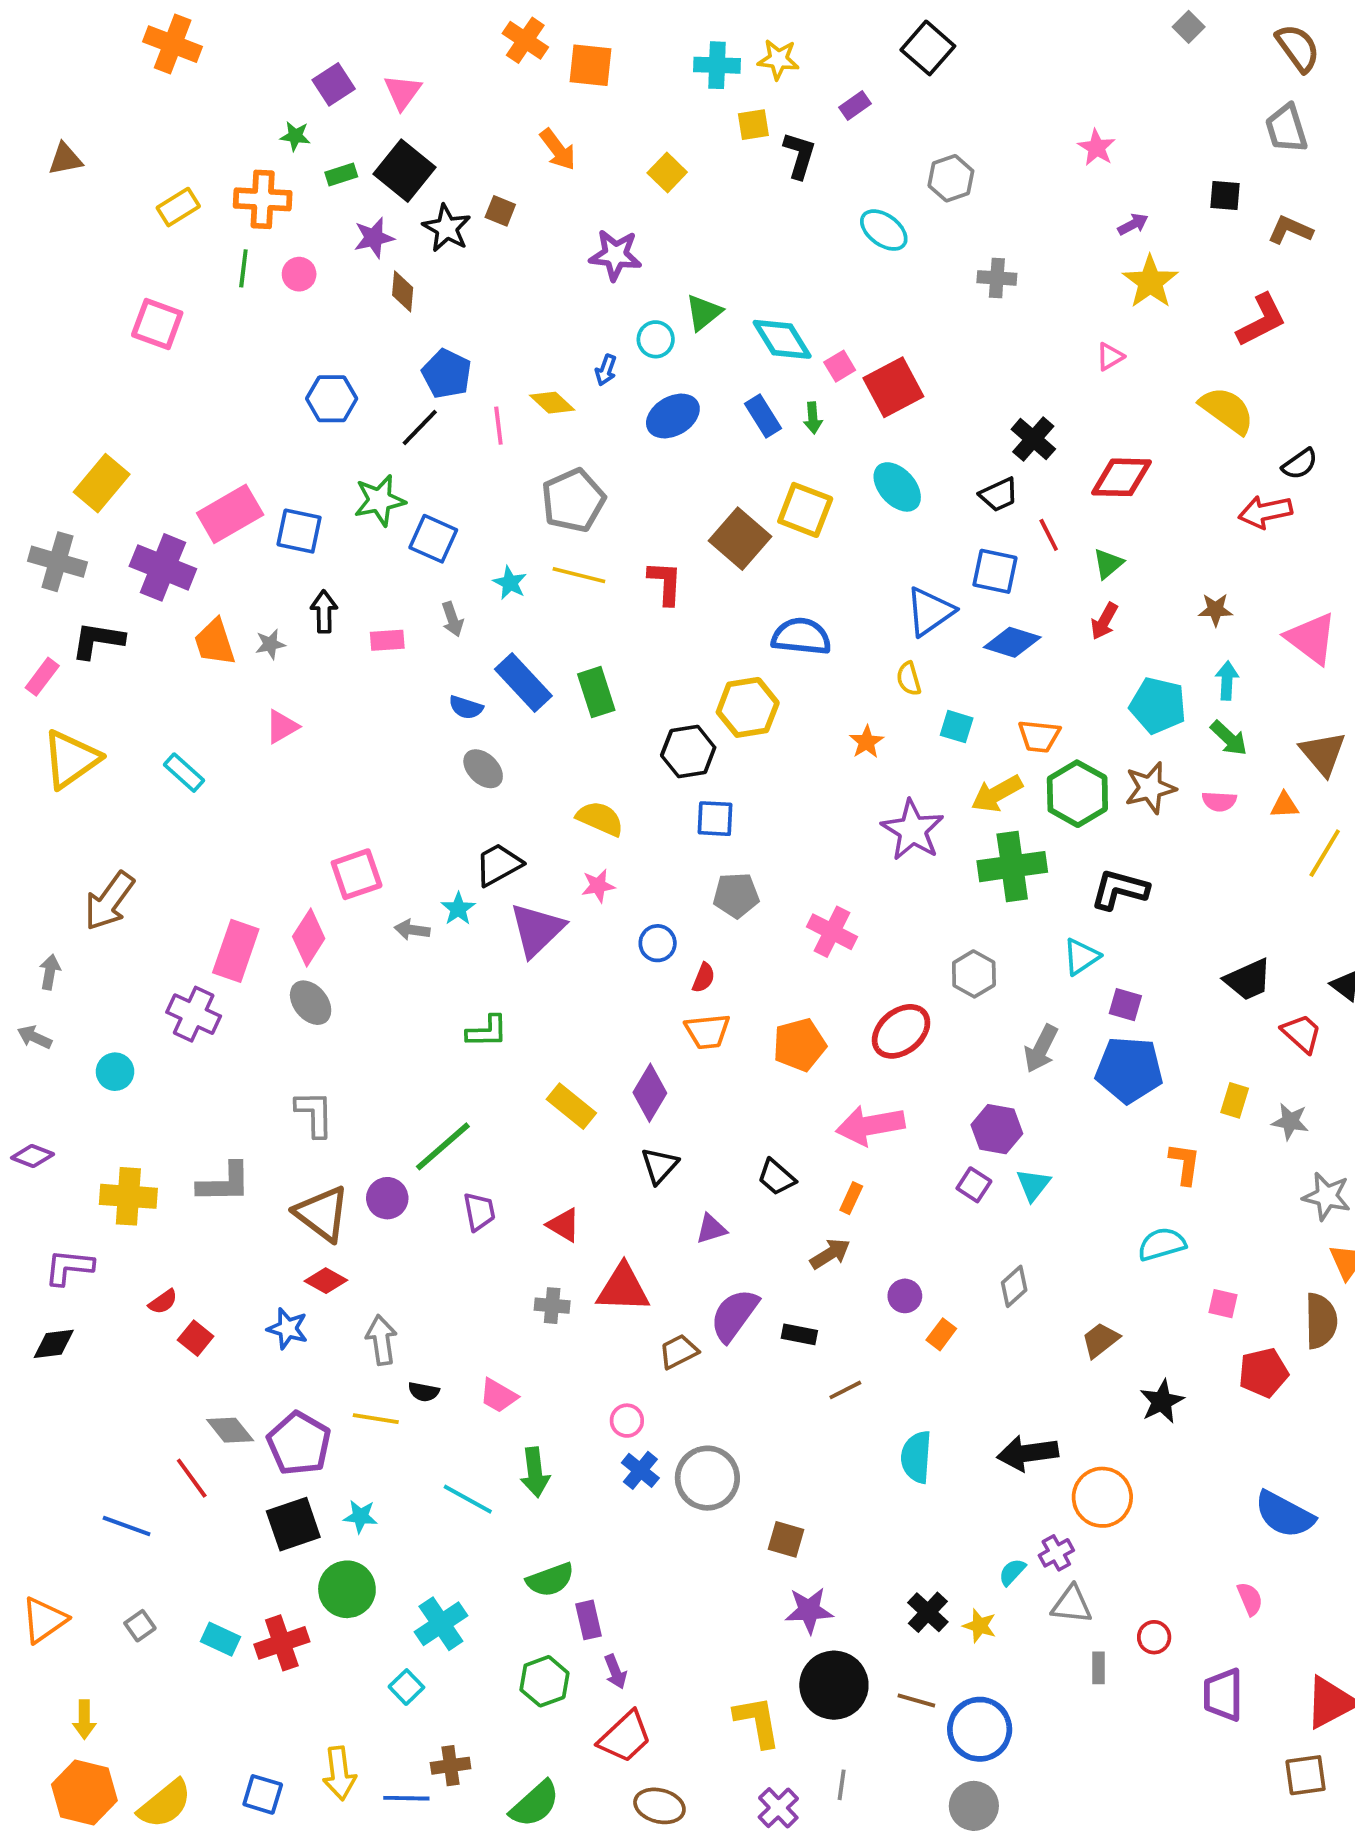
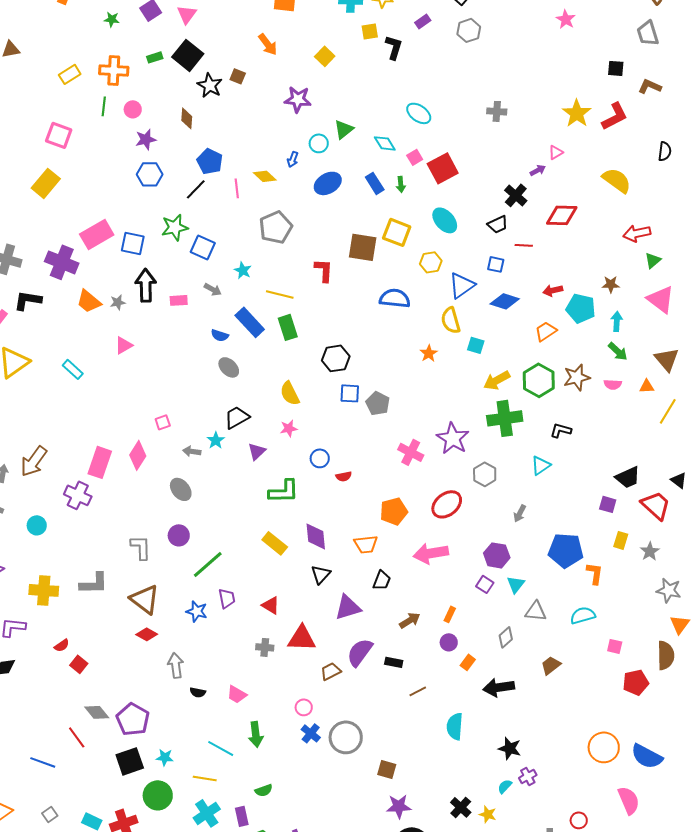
green star: (295, 136) -> (112, 19), moved
pink star: (1097, 148) -> (566, 19), moved
gray hexagon: (951, 178) -> (469, 30), moved
purple arrow: (1133, 224) -> (538, 170), moved
cyan ellipse: (884, 230) -> (419, 113), moved
purple star: (374, 238) -> (146, 139), moved
red L-shape: (1261, 320) -> (615, 116), moved
cyan diamond: (782, 339) -> (385, 143), size x0.7
black semicircle: (1300, 464) -> (665, 151), moved, turned -48
yellow rectangle: (102, 483) -> (46, 183), moved
red line: (1049, 535) -> (524, 245), turned -60
brown square: (740, 539) -> (363, 247), turned -32
green triangle: (1108, 564) -> (653, 260), moved
blue square: (995, 571) -> (496, 264), size x0.7
yellow line: (579, 575) -> (280, 294), moved
black arrow: (324, 612) -> (146, 285), size x1.5
gray arrow: (452, 619) -> (213, 289), turned -42
red arrow: (1104, 621) -> (553, 290), turned 48
orange trapezoid: (215, 642) -> (89, 301), turned -32
yellow semicircle: (909, 679) -> (451, 320), size x1.5
cyan pentagon: (1158, 705) -> (581, 308), moved
yellow hexagon: (748, 707) -> (431, 262), moved, size x0.7
orange trapezoid: (1039, 736) -> (546, 331), moved, turned 140
yellow semicircle: (600, 819) -> (290, 393), turned -140
purple star: (913, 830) -> (453, 438), moved
pink square: (357, 874) -> (163, 422), size x0.6
black L-shape: (1120, 890) -> (561, 430), size x0.7
gray pentagon: (736, 895) -> (378, 403), moved, turned 30
brown arrow: (109, 901) -> (34, 461), moved
purple triangle: (537, 930) -> (257, 451), size x0.6
red semicircle: (704, 978) -> (344, 476), turned 56
gray ellipse: (311, 1003) -> (181, 489), moved
purple square: (1125, 1005) -> (608, 504), moved
green L-shape: (487, 1031) -> (284, 491), moved, size x1.4
orange trapezoid: (707, 1031) -> (366, 544), moved
red trapezoid: (1302, 1033) -> (656, 505), size x1.4
gray arrow: (1041, 1049) -> (520, 513), size x0.7
blue pentagon: (1129, 1070) -> (566, 550), moved
purple diamond: (650, 1093) -> (316, 536), turned -36
gray star: (1290, 1121) -> (650, 551), turned 30
black trapezoid: (776, 1177) -> (382, 580), turned -110
purple circle: (387, 1198) -> (179, 535), moved
orange rectangle: (851, 1198) -> (450, 614), moved
purple triangle: (711, 1229) -> (348, 607), size x1.6
blue star: (288, 1329) -> (197, 611), moved
black star: (1162, 1401) -> (510, 748), moved, turned -30
yellow line: (376, 1419) -> (205, 778), moved
black arrow: (1028, 1453) -> (499, 687), moved
orange circle: (1102, 1497) -> (604, 747), moved
green semicircle: (550, 1580) -> (264, 790), size x0.7
pink semicircle: (1250, 1599) -> (629, 800), size x1.6
gray triangle: (1072, 1605) -> (536, 611), moved
purple rectangle: (589, 1620) -> (242, 816), moved

